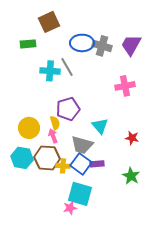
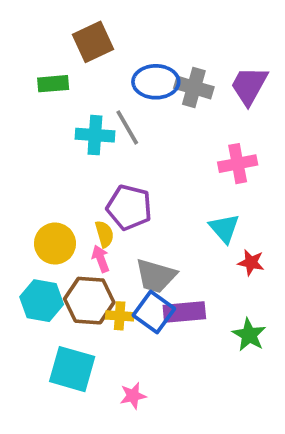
purple pentagon: (68, 109) -> (129, 207), turned 30
cyan triangle: (100, 126) -> (224, 228), moved
purple rectangle: (97, 164) -> (184, 312), size x1.5
cyan square: (80, 194) -> (72, 369), moved

